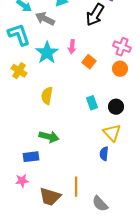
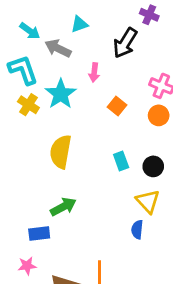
pink arrow: (72, 47) -> (94, 72), moved
yellow cross: (19, 71) -> (28, 105), moved
yellow semicircle: (47, 96) -> (61, 152), size x1.4
green arrow: (49, 137) -> (63, 207), turned -42

